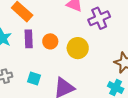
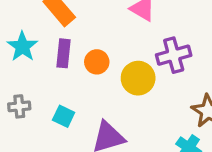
purple cross: (99, 18) -> (174, 55), moved

